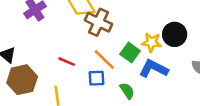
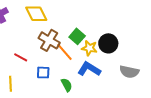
brown cross: (98, 22) -> (49, 40), moved
green square: (130, 52) -> (77, 36), moved
orange line: (104, 59) -> (65, 52), moved

